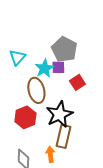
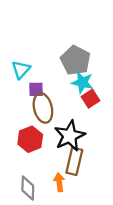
purple square: (58, 67) -> (36, 89), moved
cyan star: (44, 68) -> (82, 82), moved, turned -30

